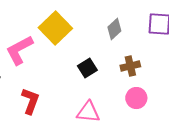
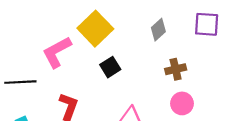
black square: (87, 68) -> (110, 67), moved

